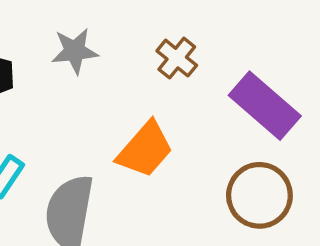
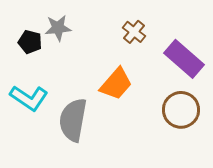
gray star: (75, 51) -> (58, 28), moved

